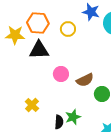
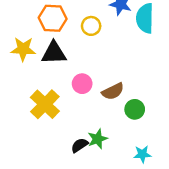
yellow star: (15, 35) -> (23, 49), moved
yellow cross: (32, 105) -> (45, 104), moved, size x1.6
black semicircle: (59, 122) -> (80, 145), turned -128

